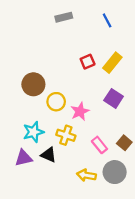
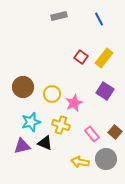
red square: (88, 62) -> (81, 57), turned -32
brown circle: (33, 84) -> (23, 87), moved

